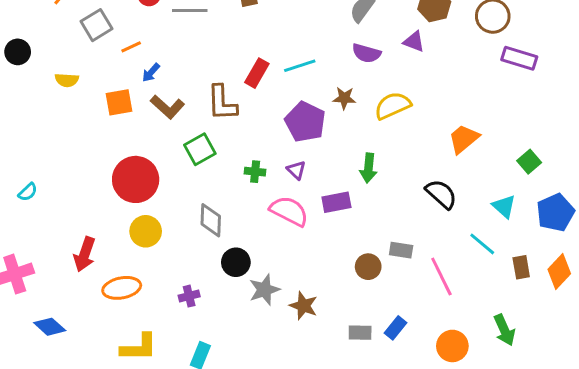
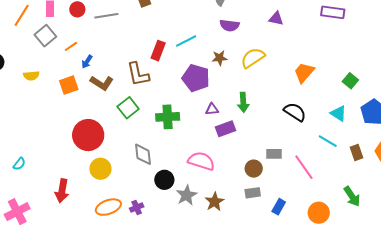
purple triangle: (414, 42) -> (276, 19), moved
purple triangle: (296, 170) -> (212, 109), moved, turned -40
green cross: (255, 172) -> (168, 117), size x1.6
cyan semicircle: (28, 192) -> (19, 164), moved
pink semicircle: (289, 211) -> (201, 161), moved
orange ellipse: (122, 288) -> (108, 207), moved
brown star: (304, 306) -> (215, 202), turned 30
gray rectangle: (360, 333) -> (253, 193), moved

